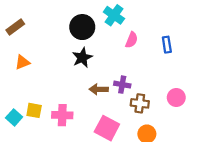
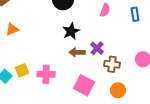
black star: (82, 58) -> (71, 31), moved
purple cross: (122, 85) -> (97, 48), turned 32
yellow square: (34, 110) -> (22, 70), turned -32

